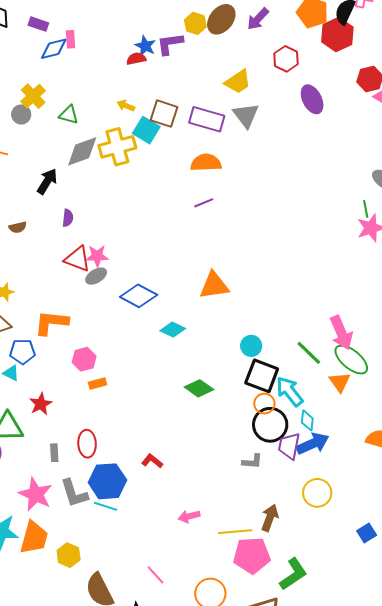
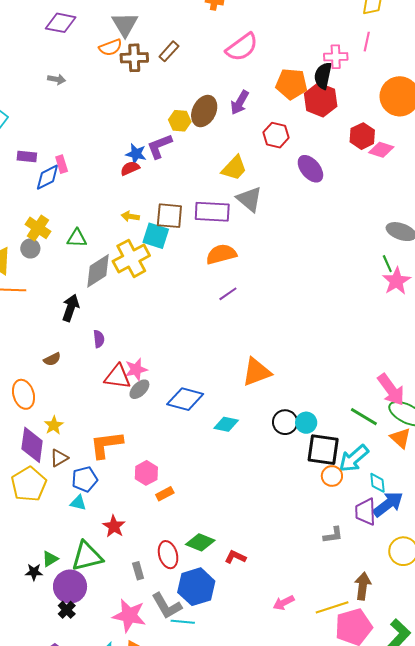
green diamond: (199, 388) -> (200, 542), moved
cyan arrow: (290, 391) -> (354, 458), turned -80
black circle: (270, 425) -> (285, 422), moved, size x0.7
cyan line: (106, 506) -> (183, 622), moved

